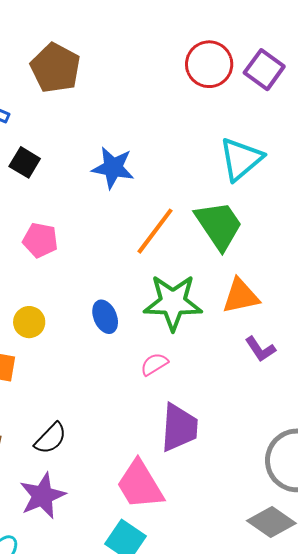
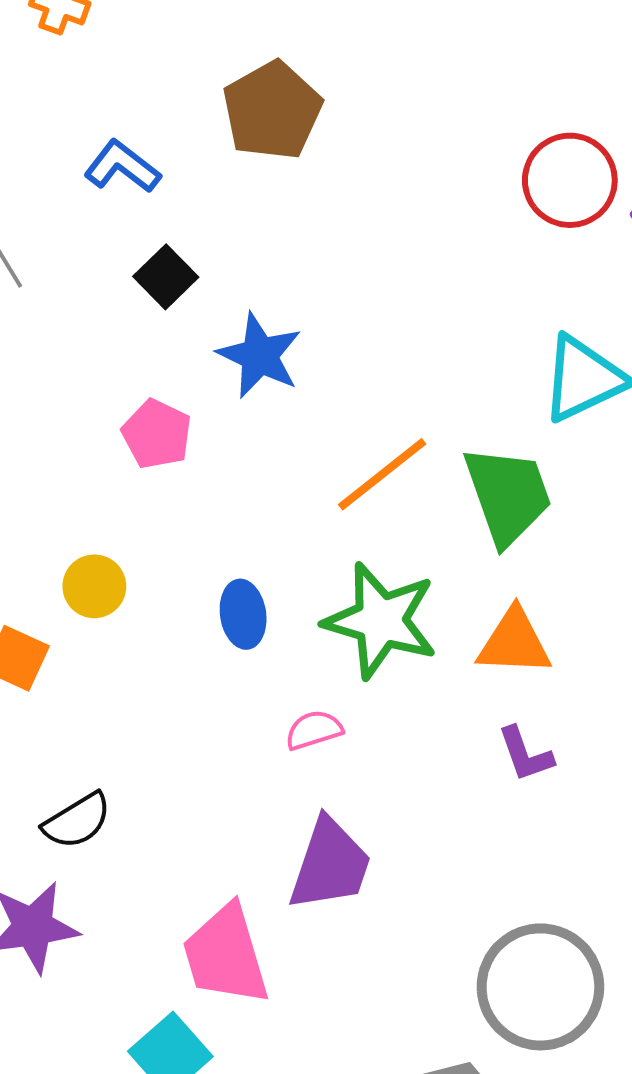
blue star: (113, 168) -> (260, 356), moved

